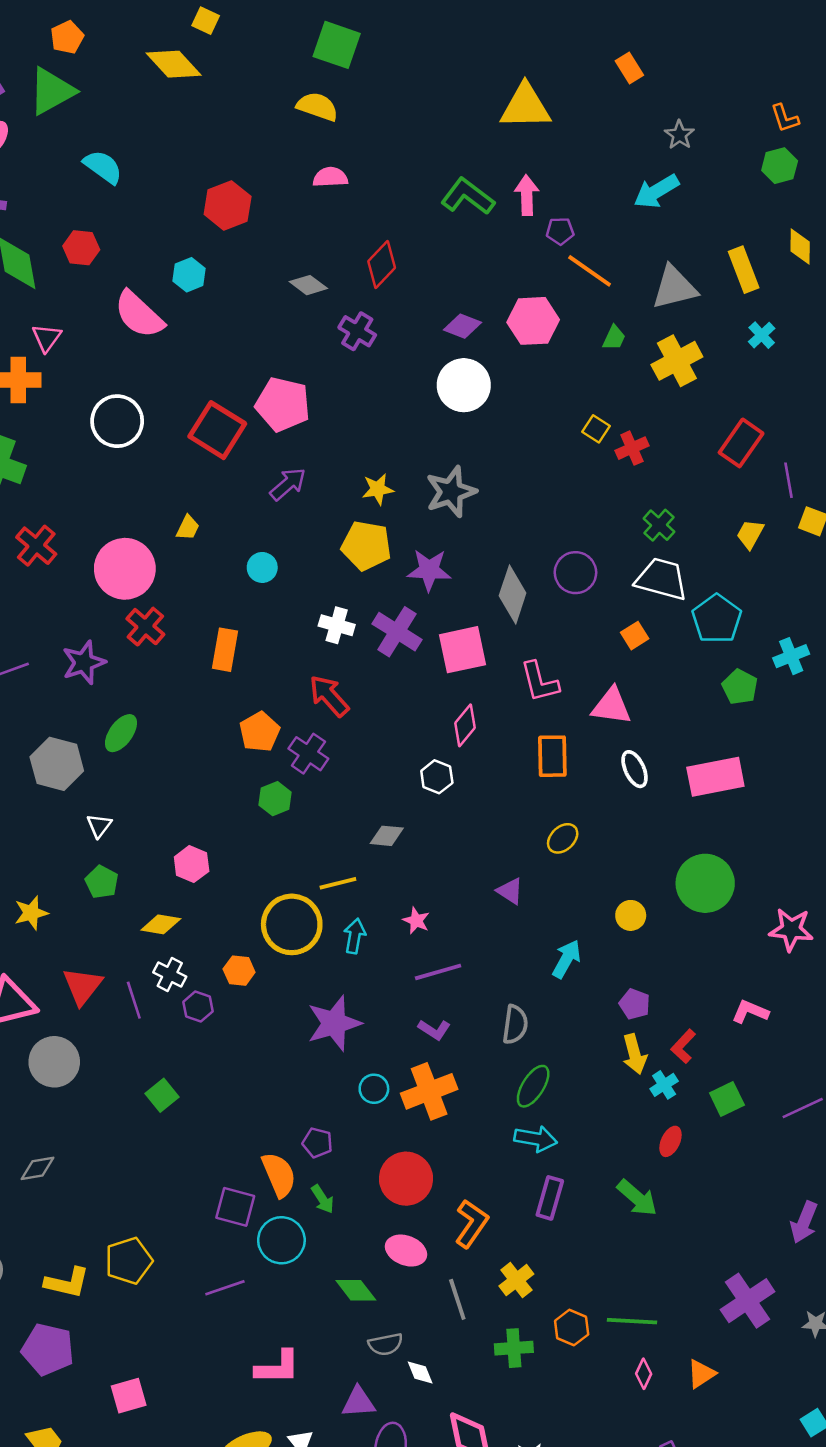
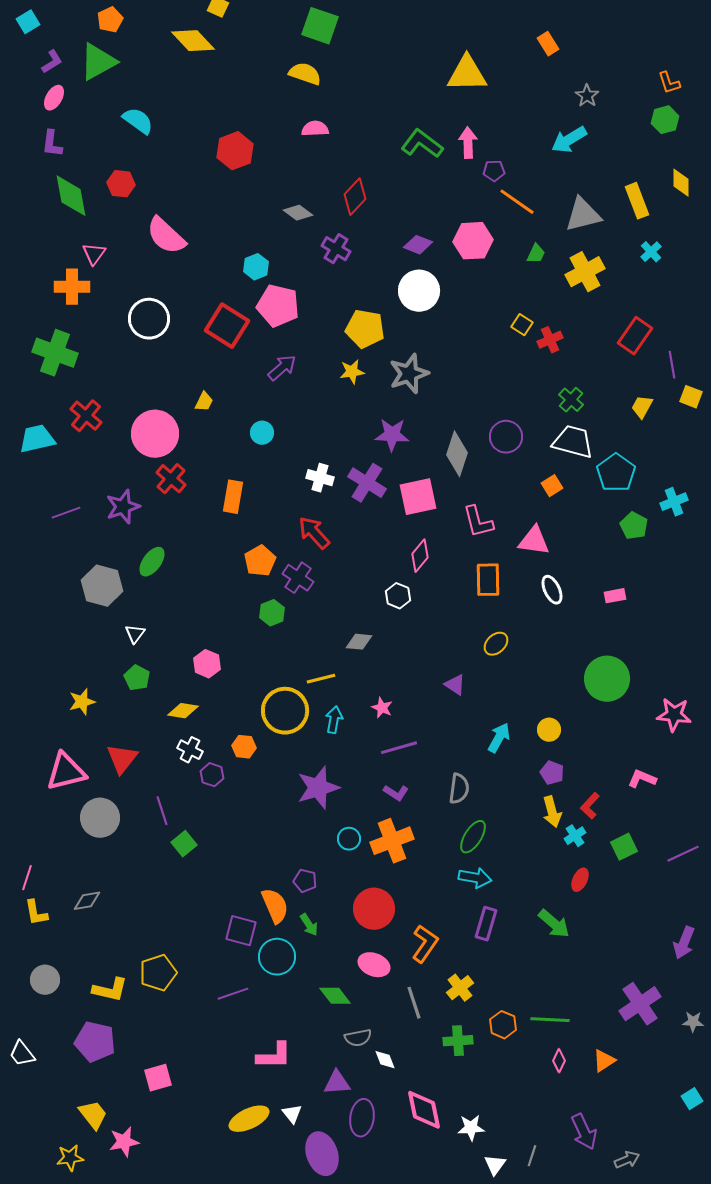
cyan hexagon: (189, 275) -> (256, 267), moved
yellow pentagon: (366, 546) -> (365, 329), moved
pink rectangle: (715, 777) -> (615, 596), size x0.5
yellow circle: (631, 915) -> (549, 730), moved
purple line: (134, 1000) -> (162, 811), moved

